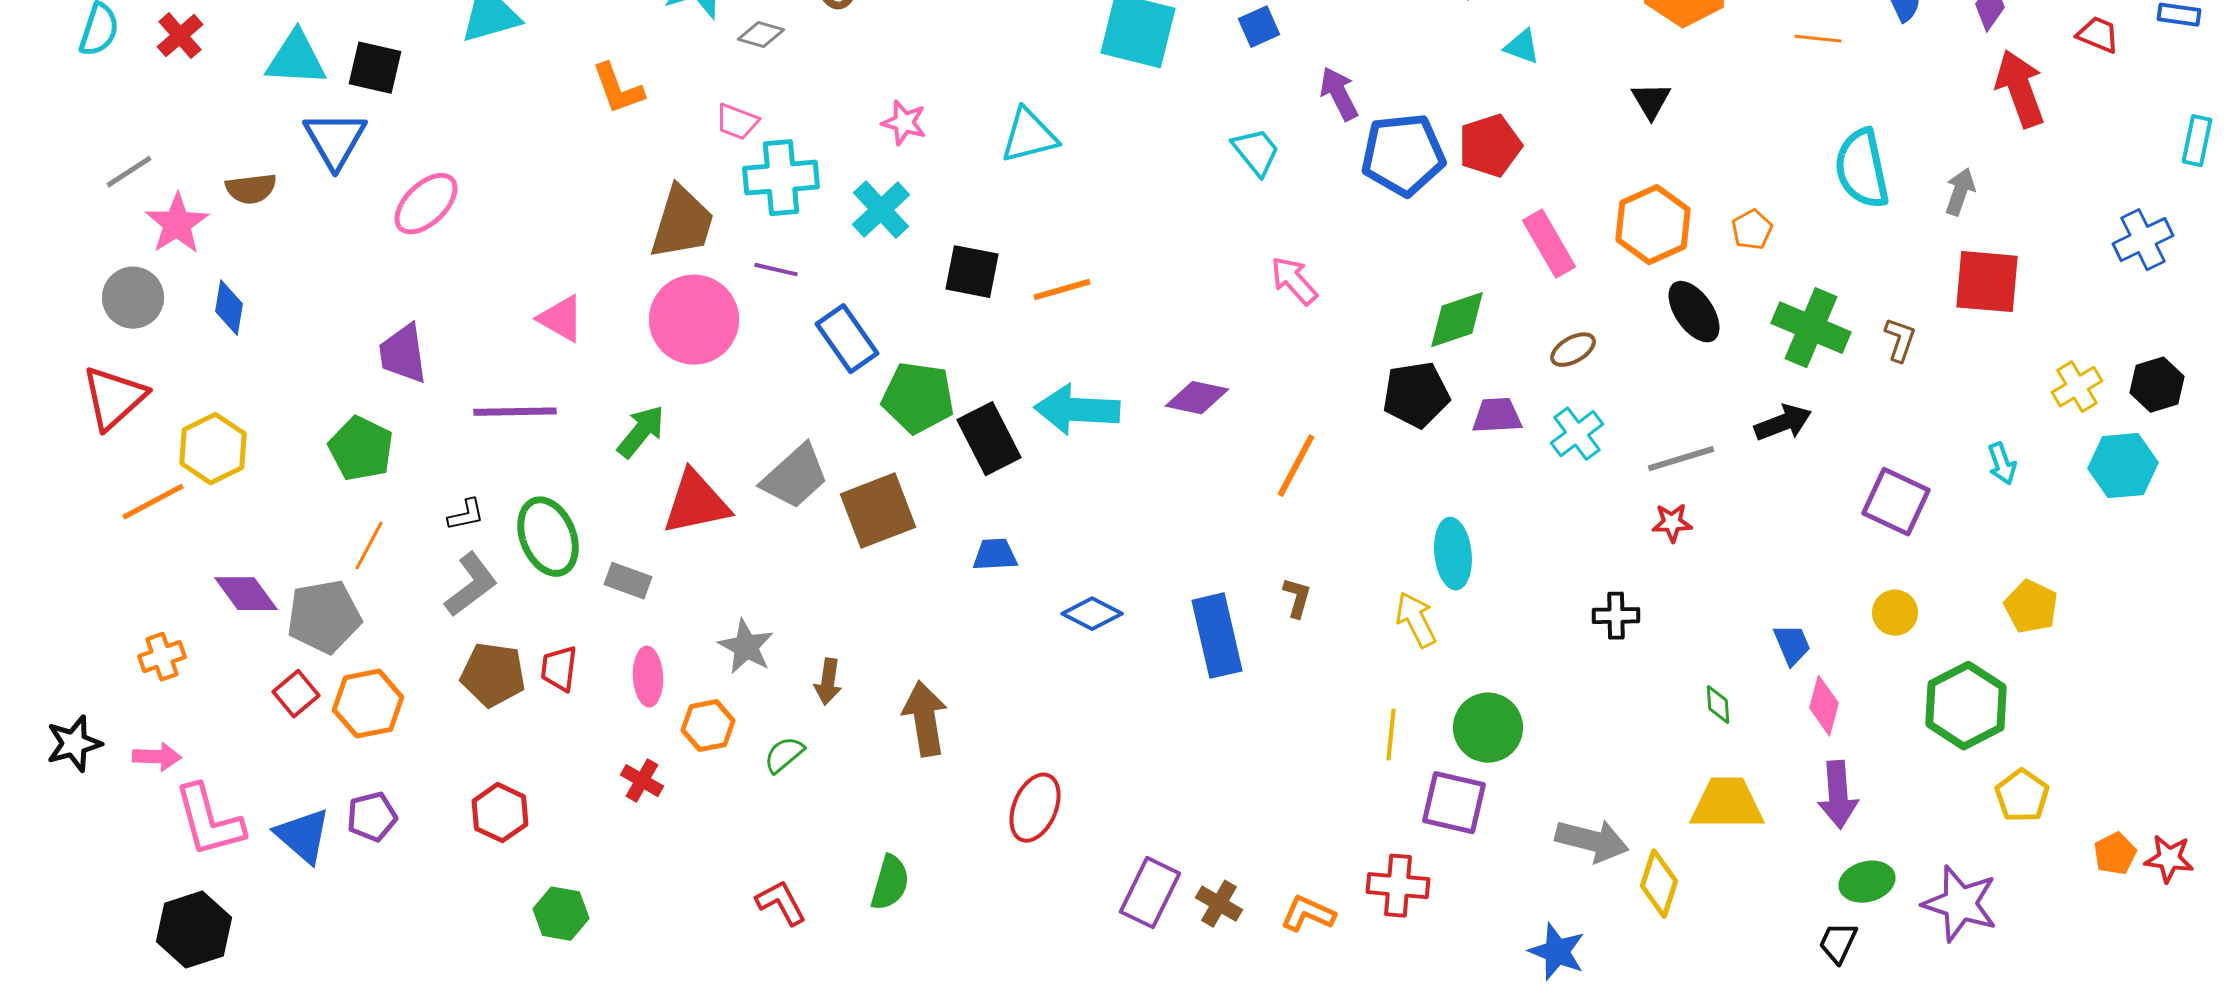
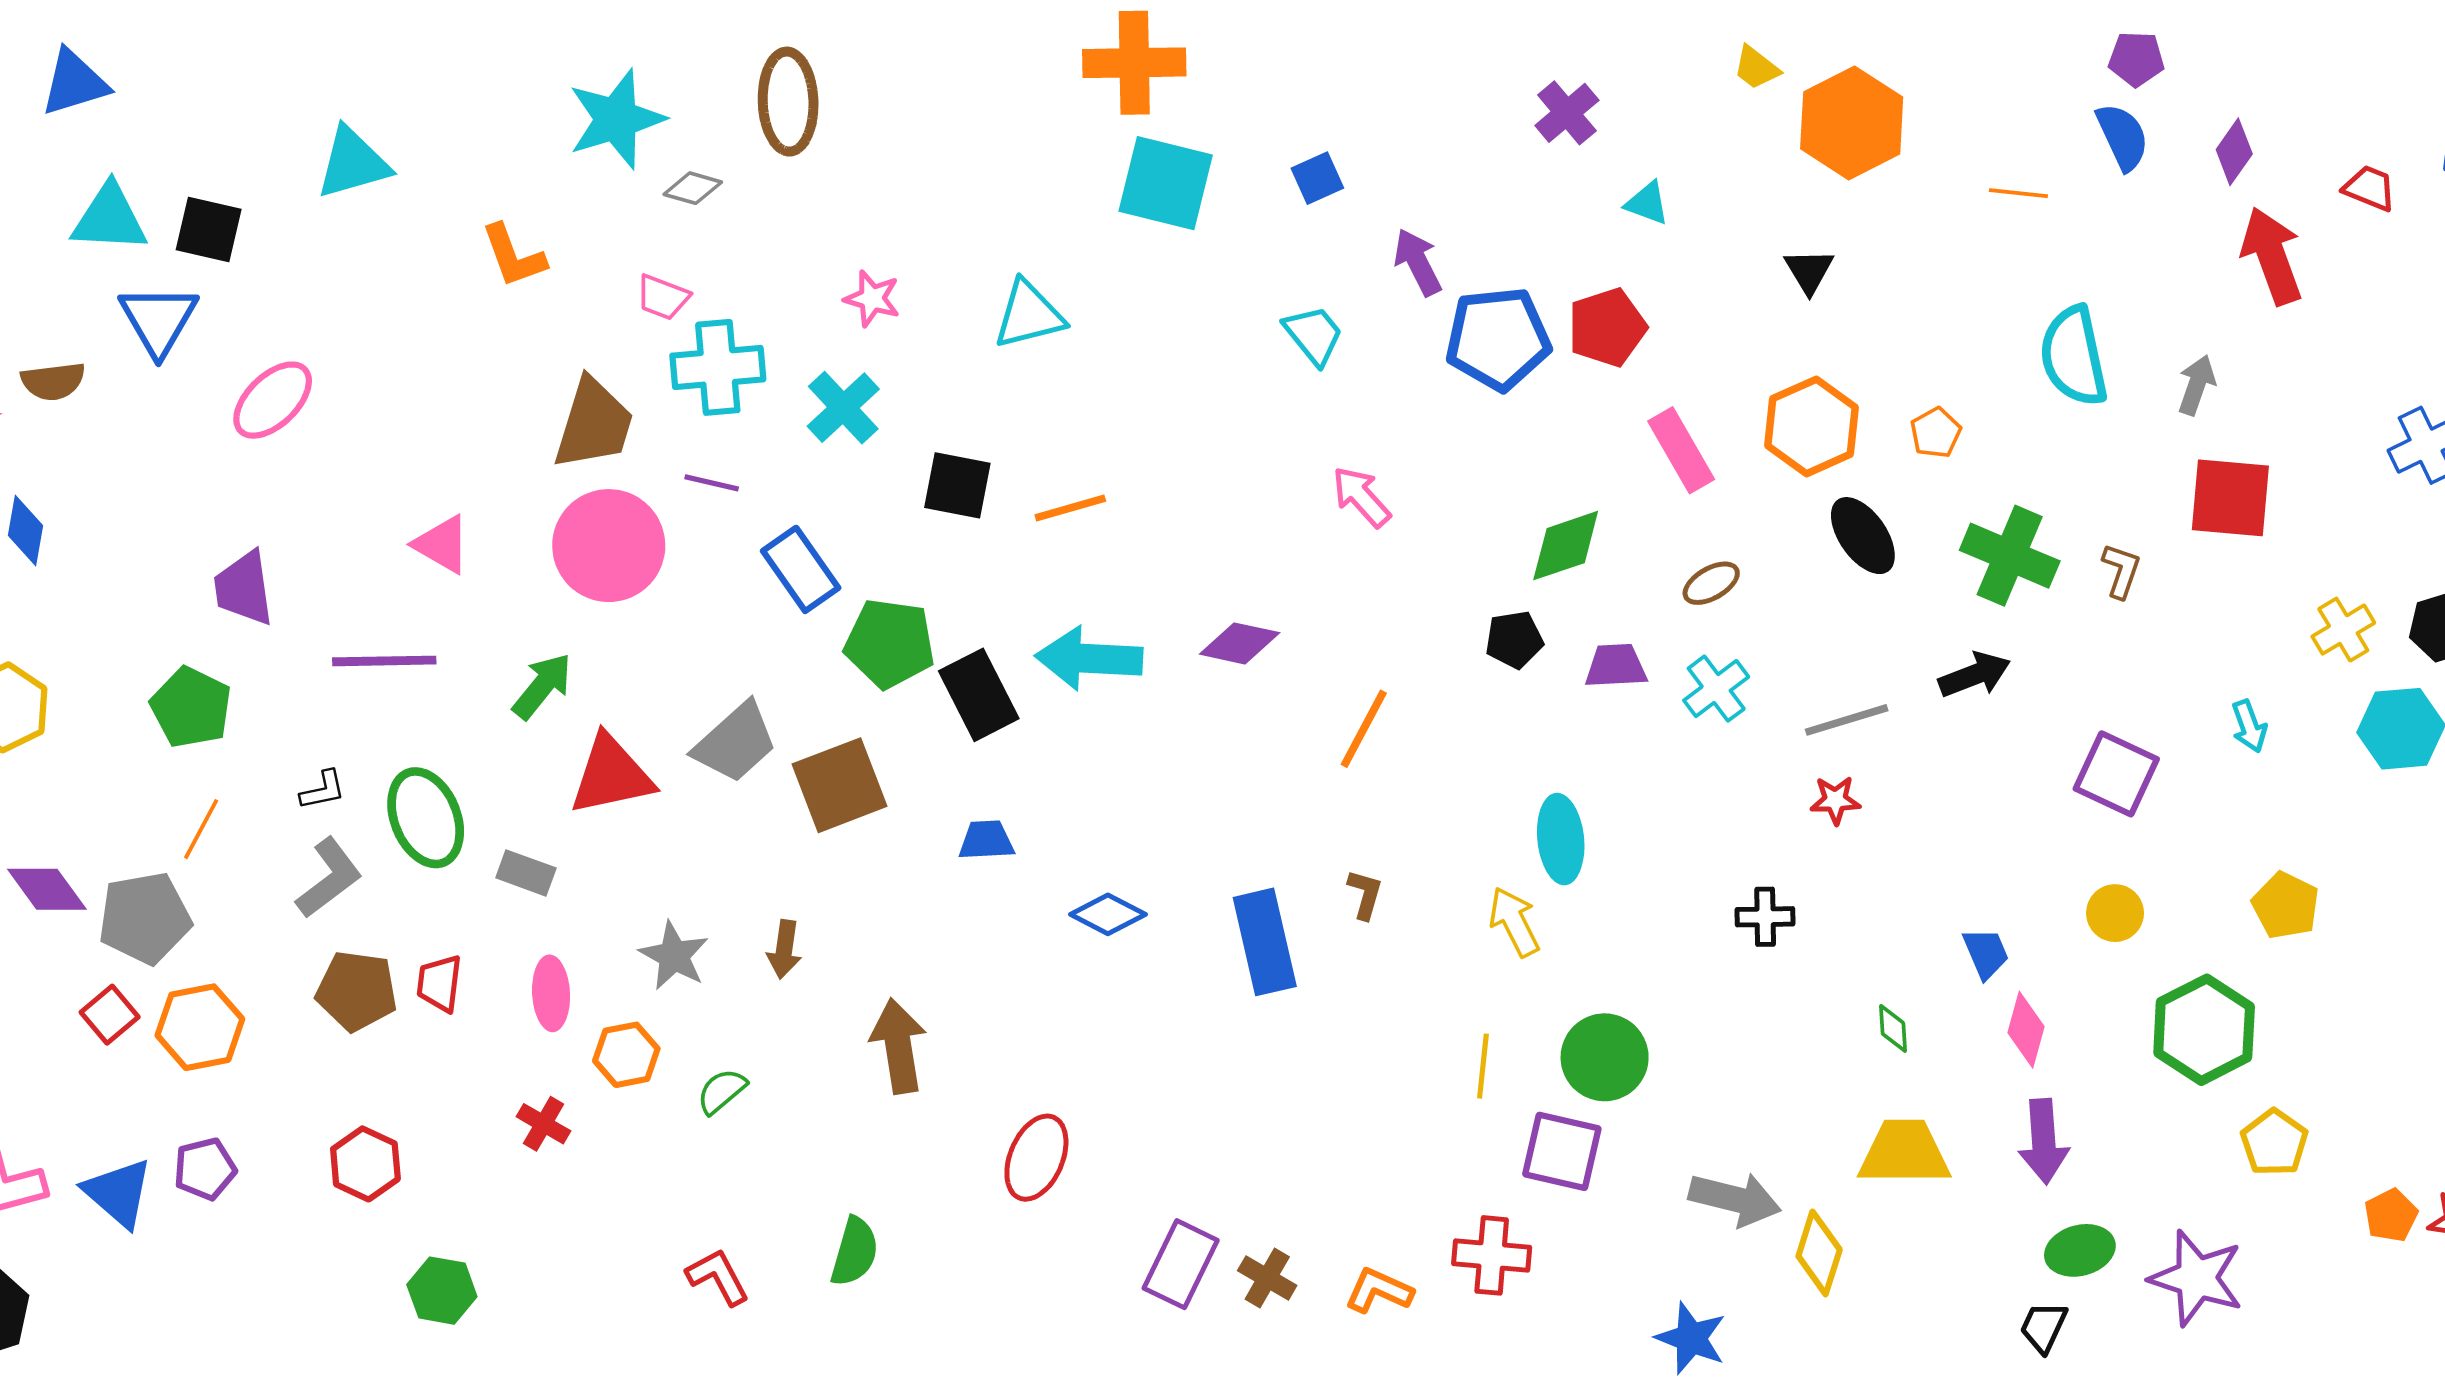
black pentagon: (1416, 395) -> (1514, 640), size x0.7
brown arrow: (828, 682) -> (784, 949), moved

